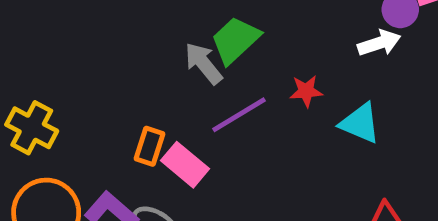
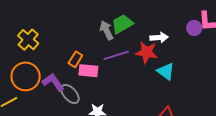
white arrow: (379, 43) -> (159, 38), moved
red star: (306, 91) -> (147, 52), size x1.6
pink rectangle: (185, 165) -> (88, 71), turned -48

